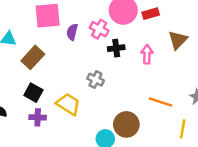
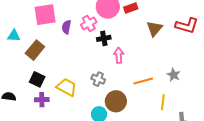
pink cross: (99, 29) -> (89, 23), turned 35
pink arrow: (147, 54) -> (119, 55), moved
gray cross: (95, 80) -> (98, 79), moved
orange line: (161, 102) -> (143, 81), turned -30

